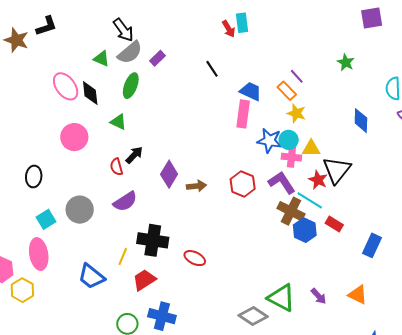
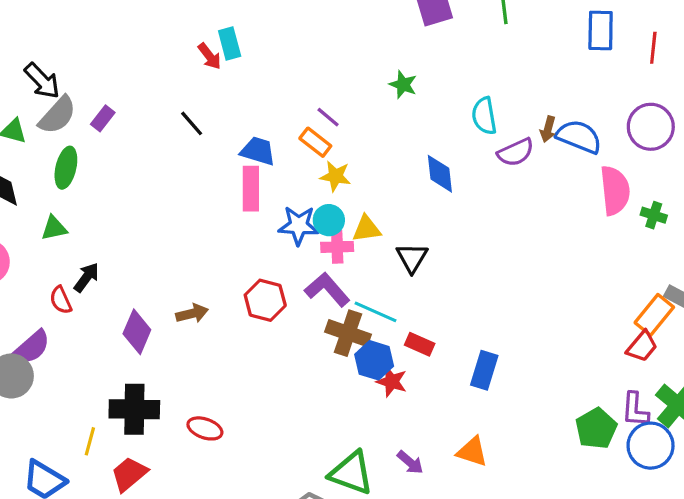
green triangle: (118, 122) -> (54, 228), turned -30
black triangle: (337, 170) -> (412, 258), size x0.7
purple diamond: (169, 174) -> (137, 332), moved
red star: (318, 180) -> (392, 382), moved
purple semicircle: (125, 201) -> (32, 347), moved

